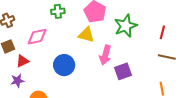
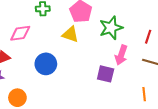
pink arrow: (105, 55) -> (121, 55), moved
purple square: (123, 71) -> (106, 74), turned 30

